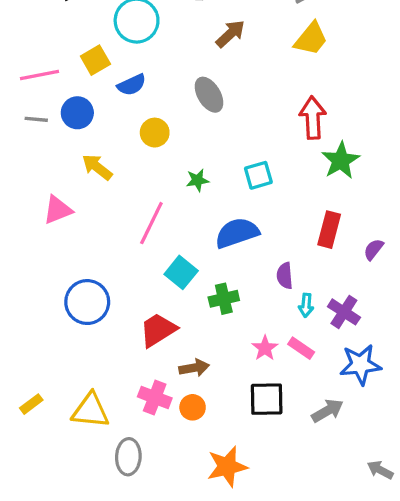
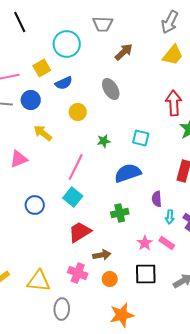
cyan square: (258, 175) -> (141, 138), turned 30
cyan square: (181, 272) -> (73, 197), moved
blue circle: (87, 302) -> (35, 205), moved, size x0.7
orange circle: (193, 407) -> (110, 279), moved

